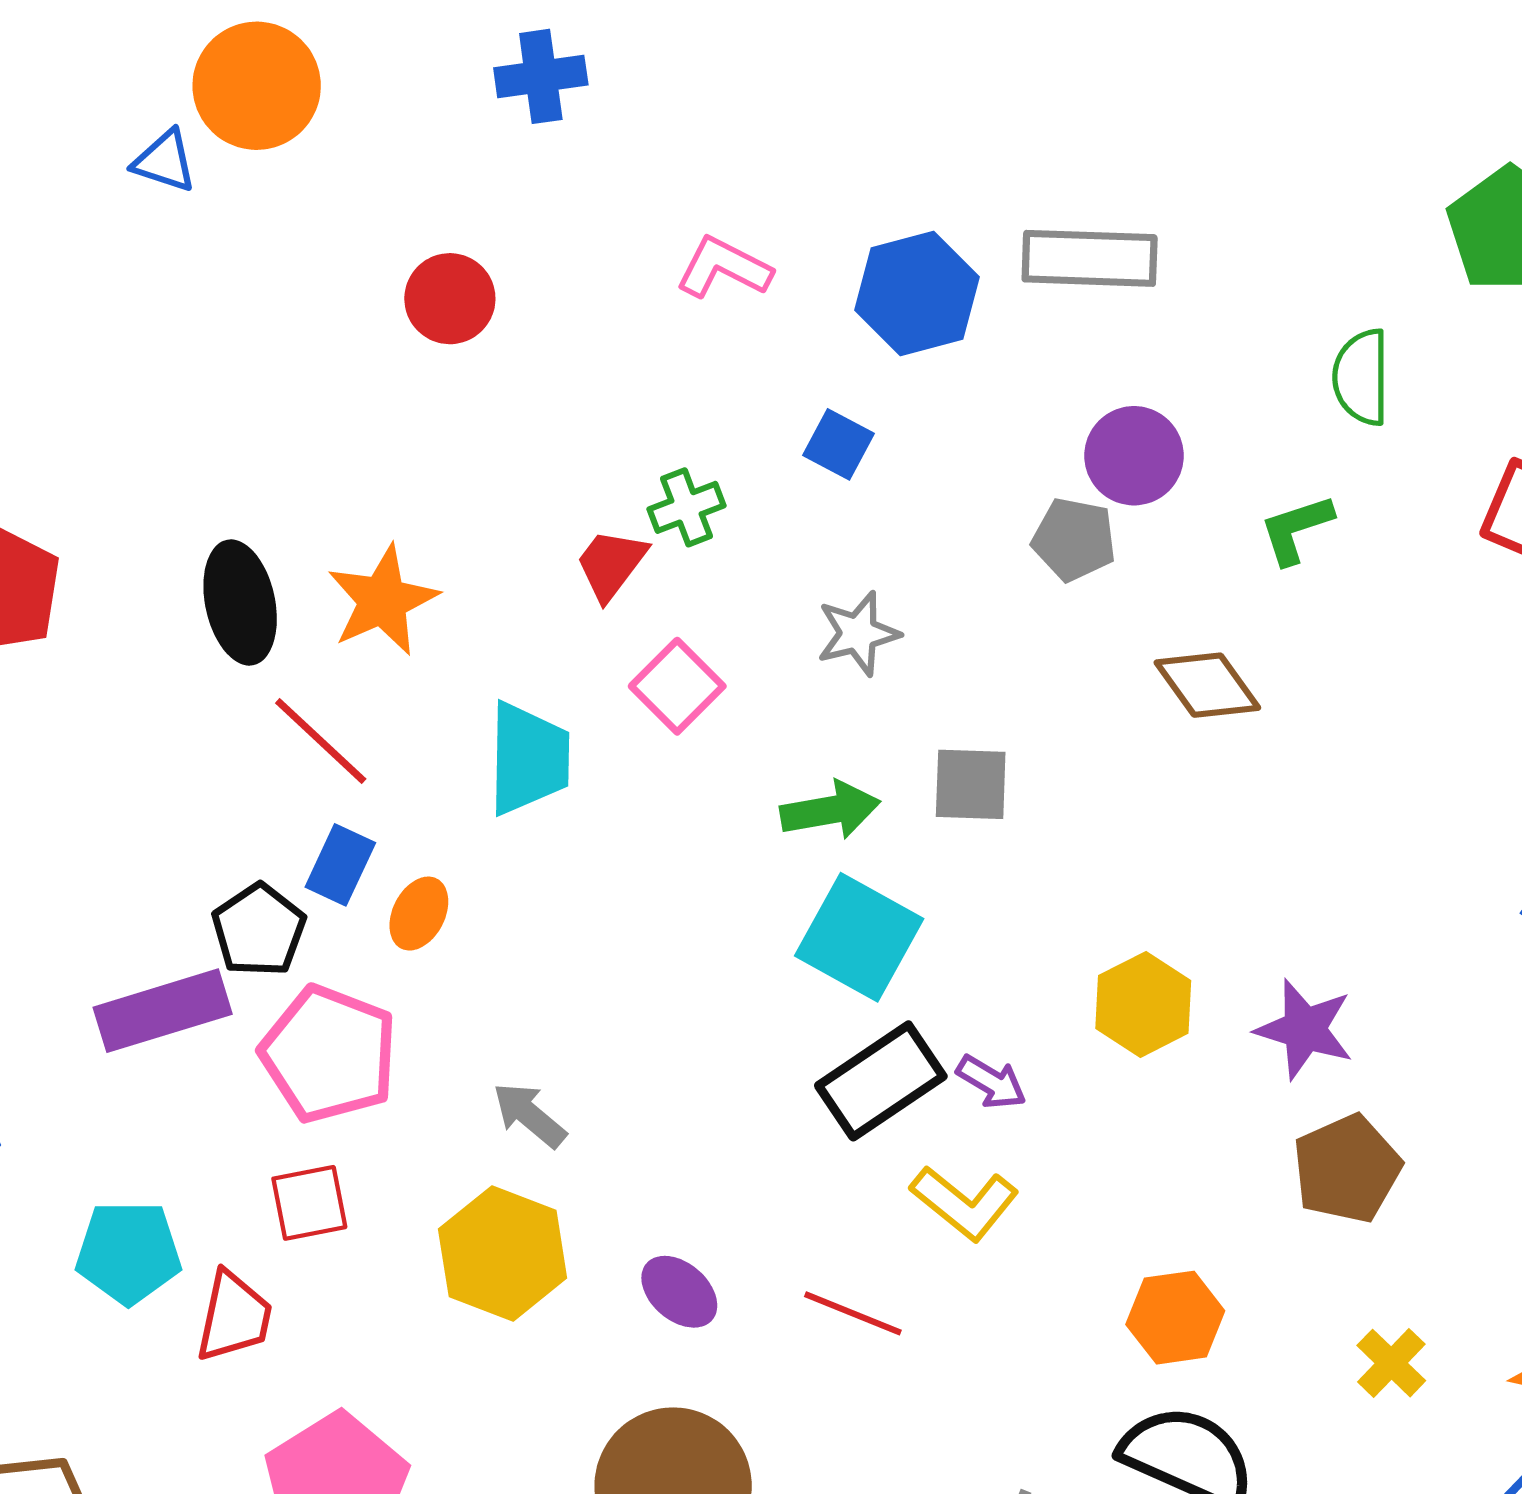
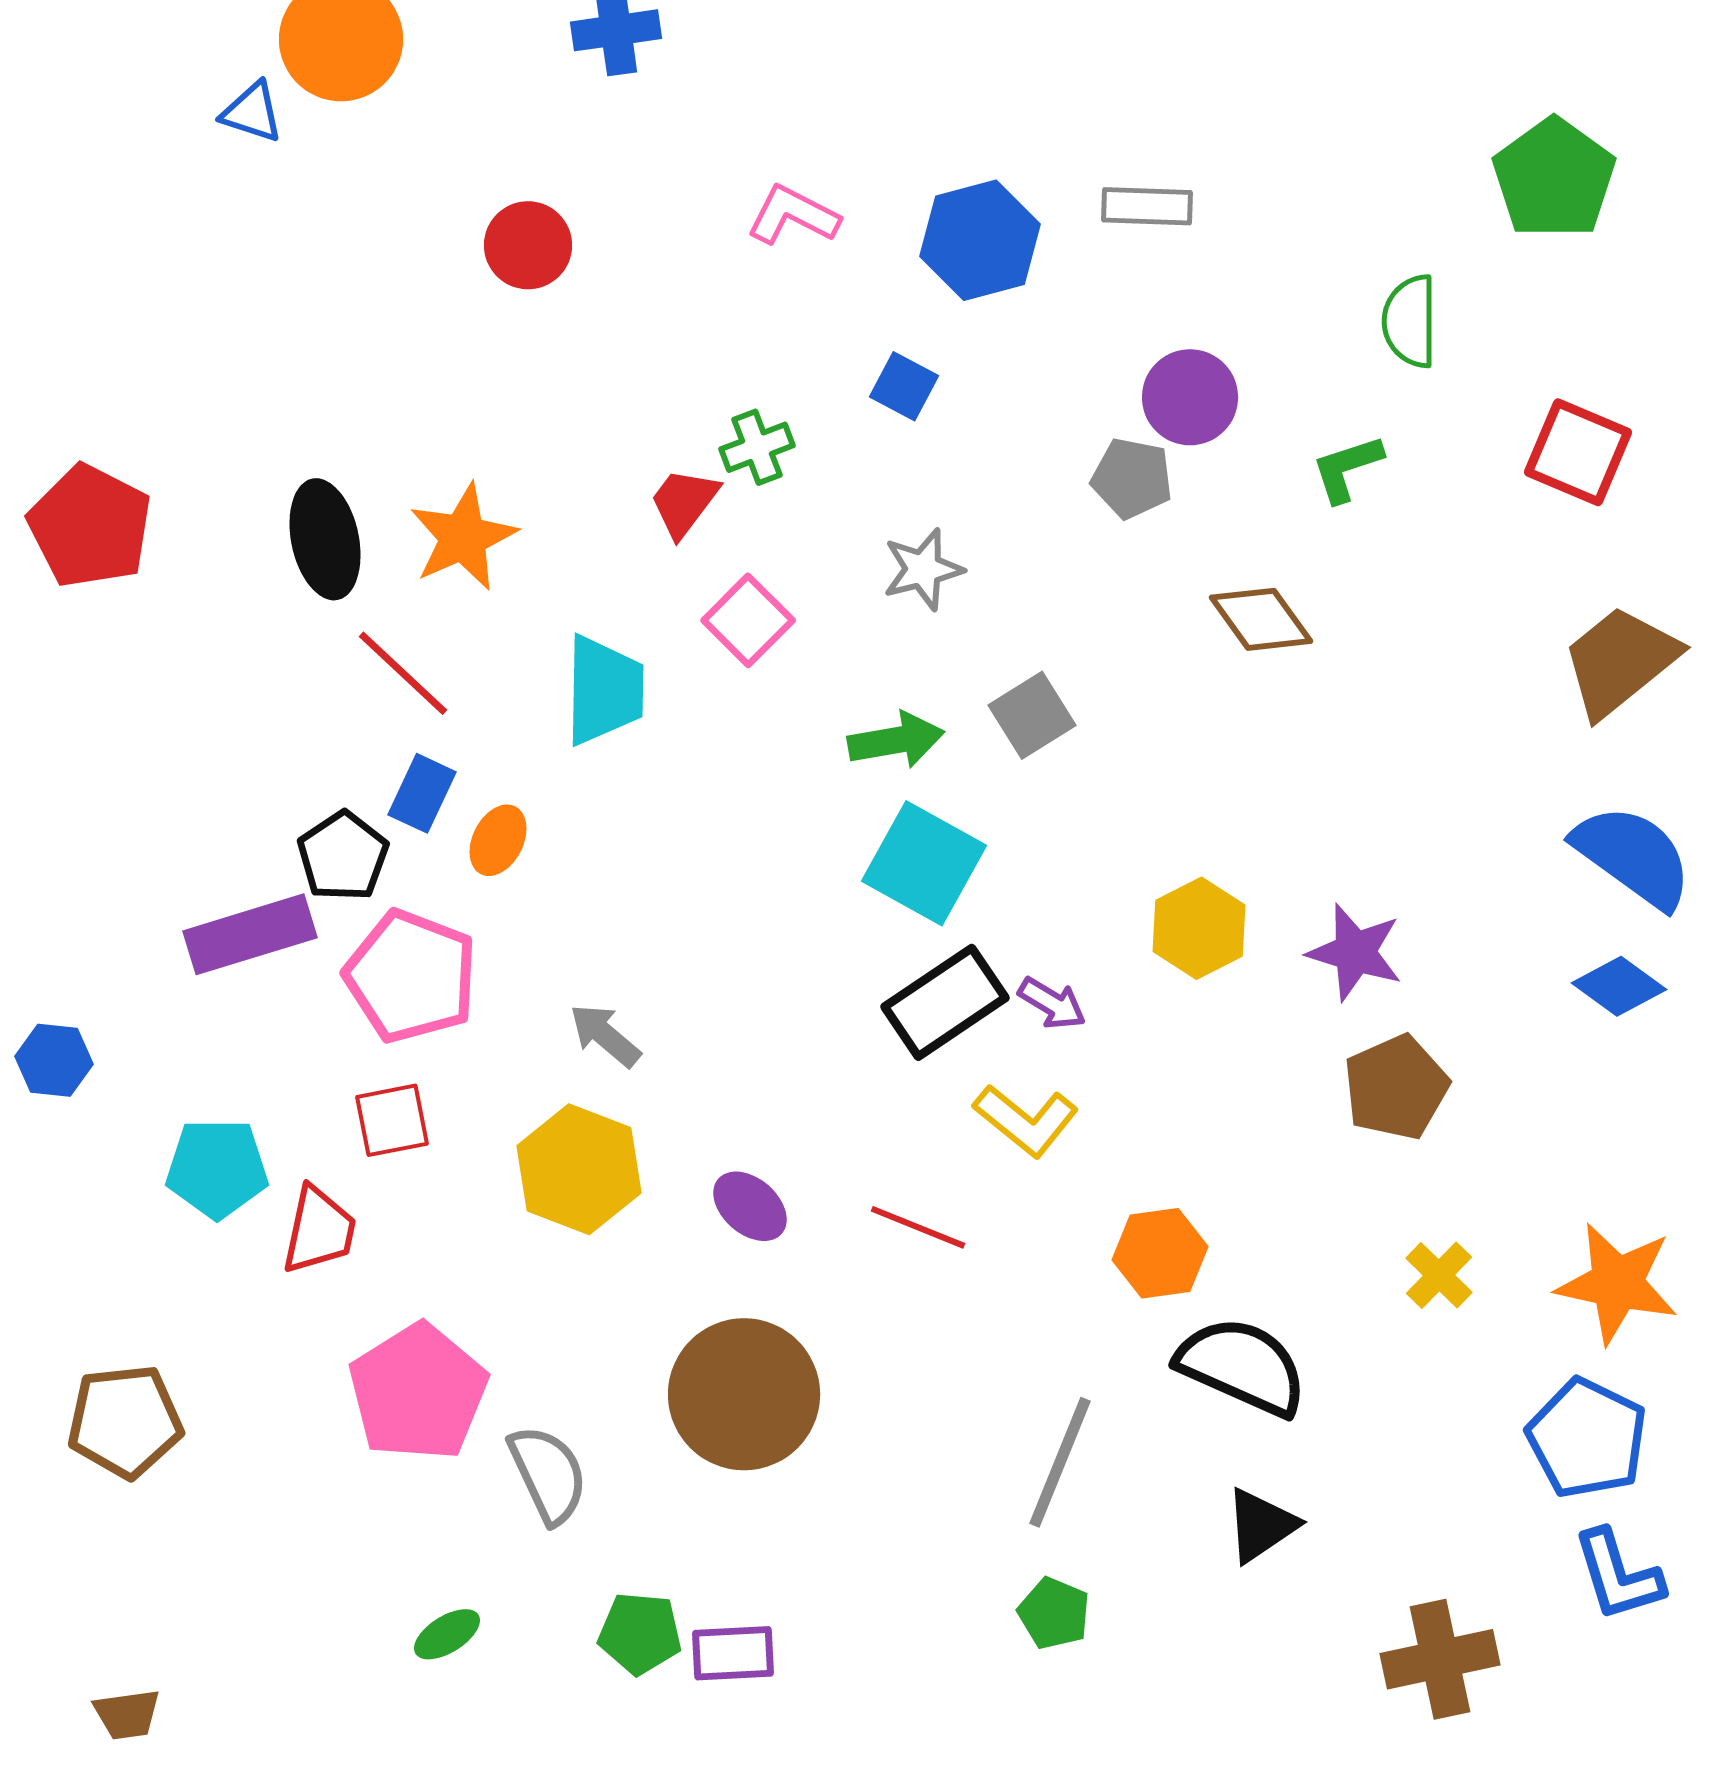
gray rectangle: (1090, 258) -> (1147, 206), size x0.7
gray square: (971, 784) -> (1032, 715), turned -34
orange hexagon: (1175, 1318) -> (1160, 1253), moved

